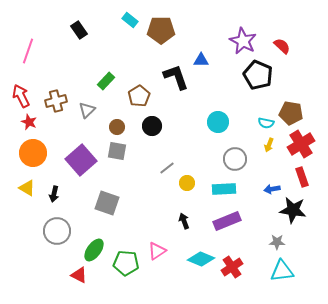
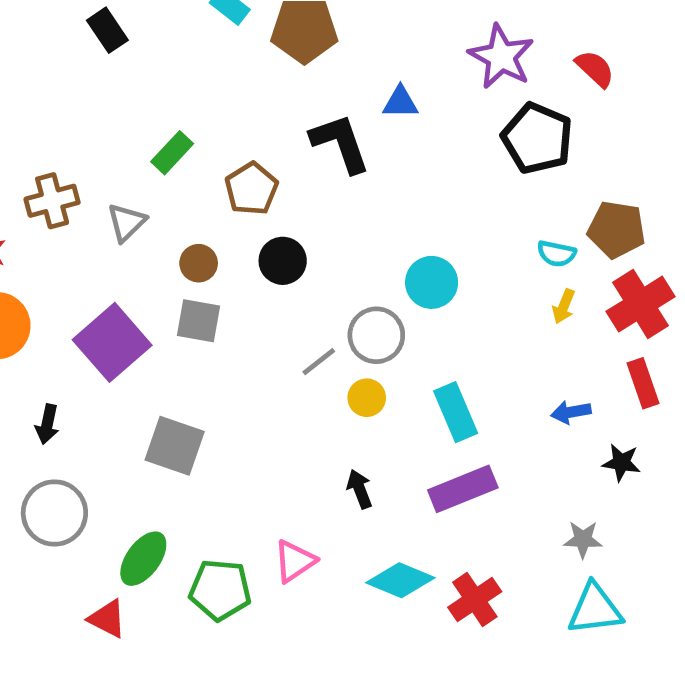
cyan circle: (218, 122) -> (432, 282), moved
gray circle: (235, 159) -> (376, 335), moved
cyan rectangle: (224, 189) -> (456, 412), turned 70
black star: (293, 210) -> (621, 463), size x0.6

